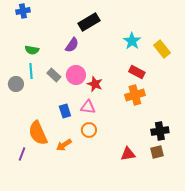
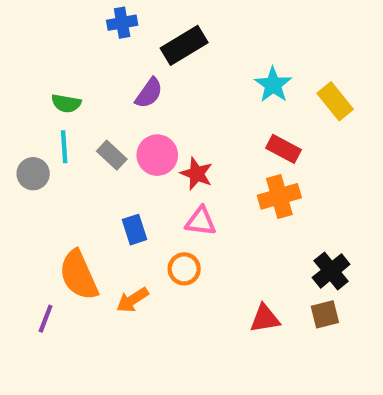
blue cross: (23, 11) -> (122, 23), moved
pink triangle: (88, 107) -> (201, 221), moved
black cross: (160, 131) -> (331, 271), turned -30

